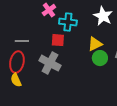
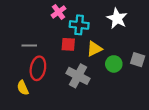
yellow triangle: (95, 44) -> (94, 49), moved
red ellipse: (17, 62) -> (38, 68), moved
gray cross: (50, 63) -> (78, 76), moved

